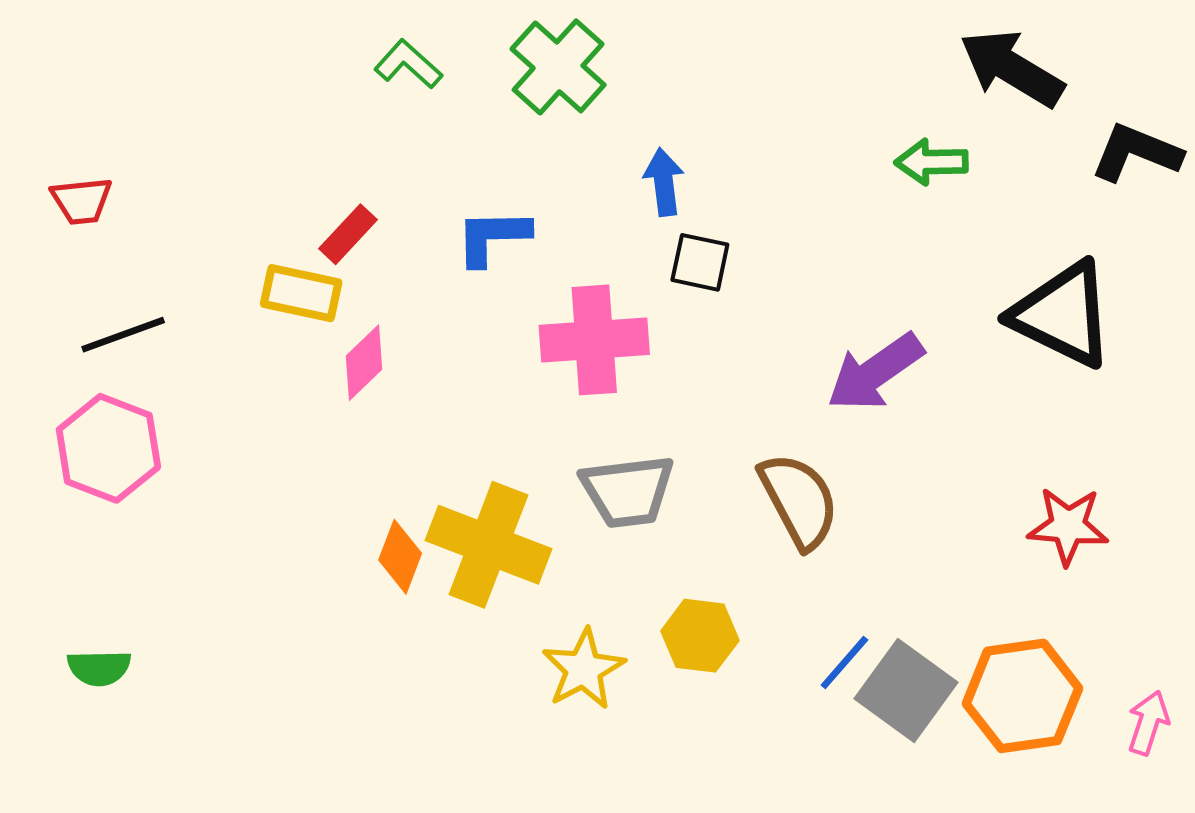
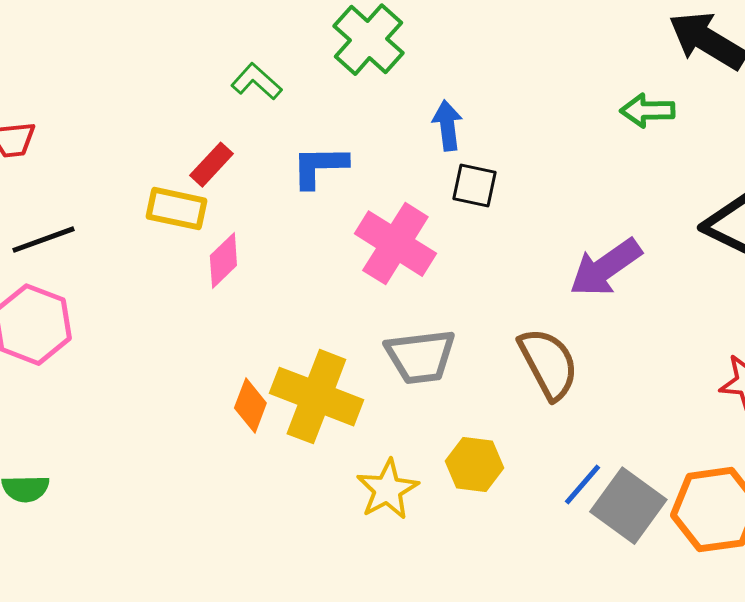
green L-shape: (408, 64) -> (256, 82), moved
pink cross: (594, 340) -> (395, 244), turned 36

